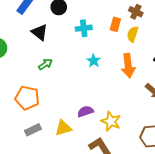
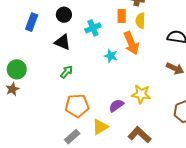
black triangle: (40, 32) -> (63, 42), moved
orange arrow: (128, 66) -> (131, 43), moved
orange pentagon: (27, 98) -> (77, 106), moved
yellow star: (111, 121) -> (141, 94), moved

